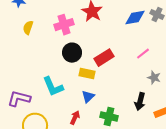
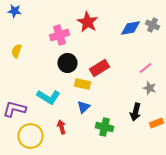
yellow semicircle: (28, 28) -> (16, 51), moved
pink line: (143, 54) -> (146, 68), moved
cyan L-shape: (53, 87) -> (48, 97), turned -35
red arrow: (75, 118) -> (62, 127), moved, turned -40

